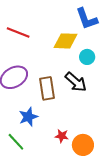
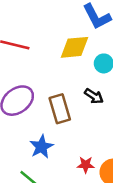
black arrow: (76, 82) -> (94, 96), size x0.7

